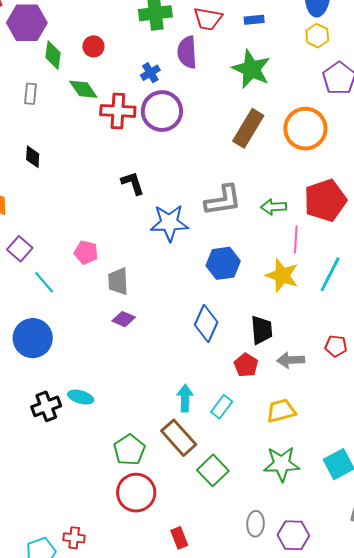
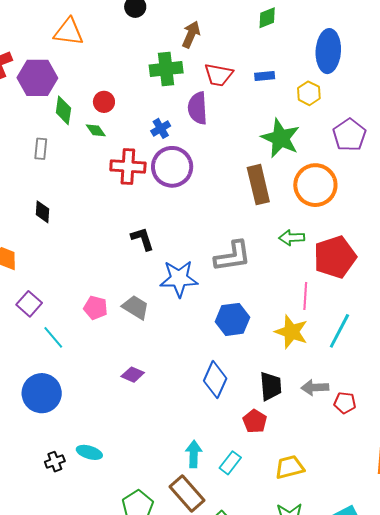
yellow hexagon: (317, 36) -> (309, 93), moved
green star: (251, 69) -> (281, 138), moved
green diamond: (83, 89) -> (96, 130), moved, size x0.7
brown rectangle: (248, 128) -> (258, 185), turned -45
green arrow: (274, 207) -> (292, 238), moved
gray trapezoid: (118, 281) -> (136, 307), moved, turned 124
gray arrow: (291, 360) -> (315, 388), moved
black cross: (46, 406) -> (55, 462), size x0.7

